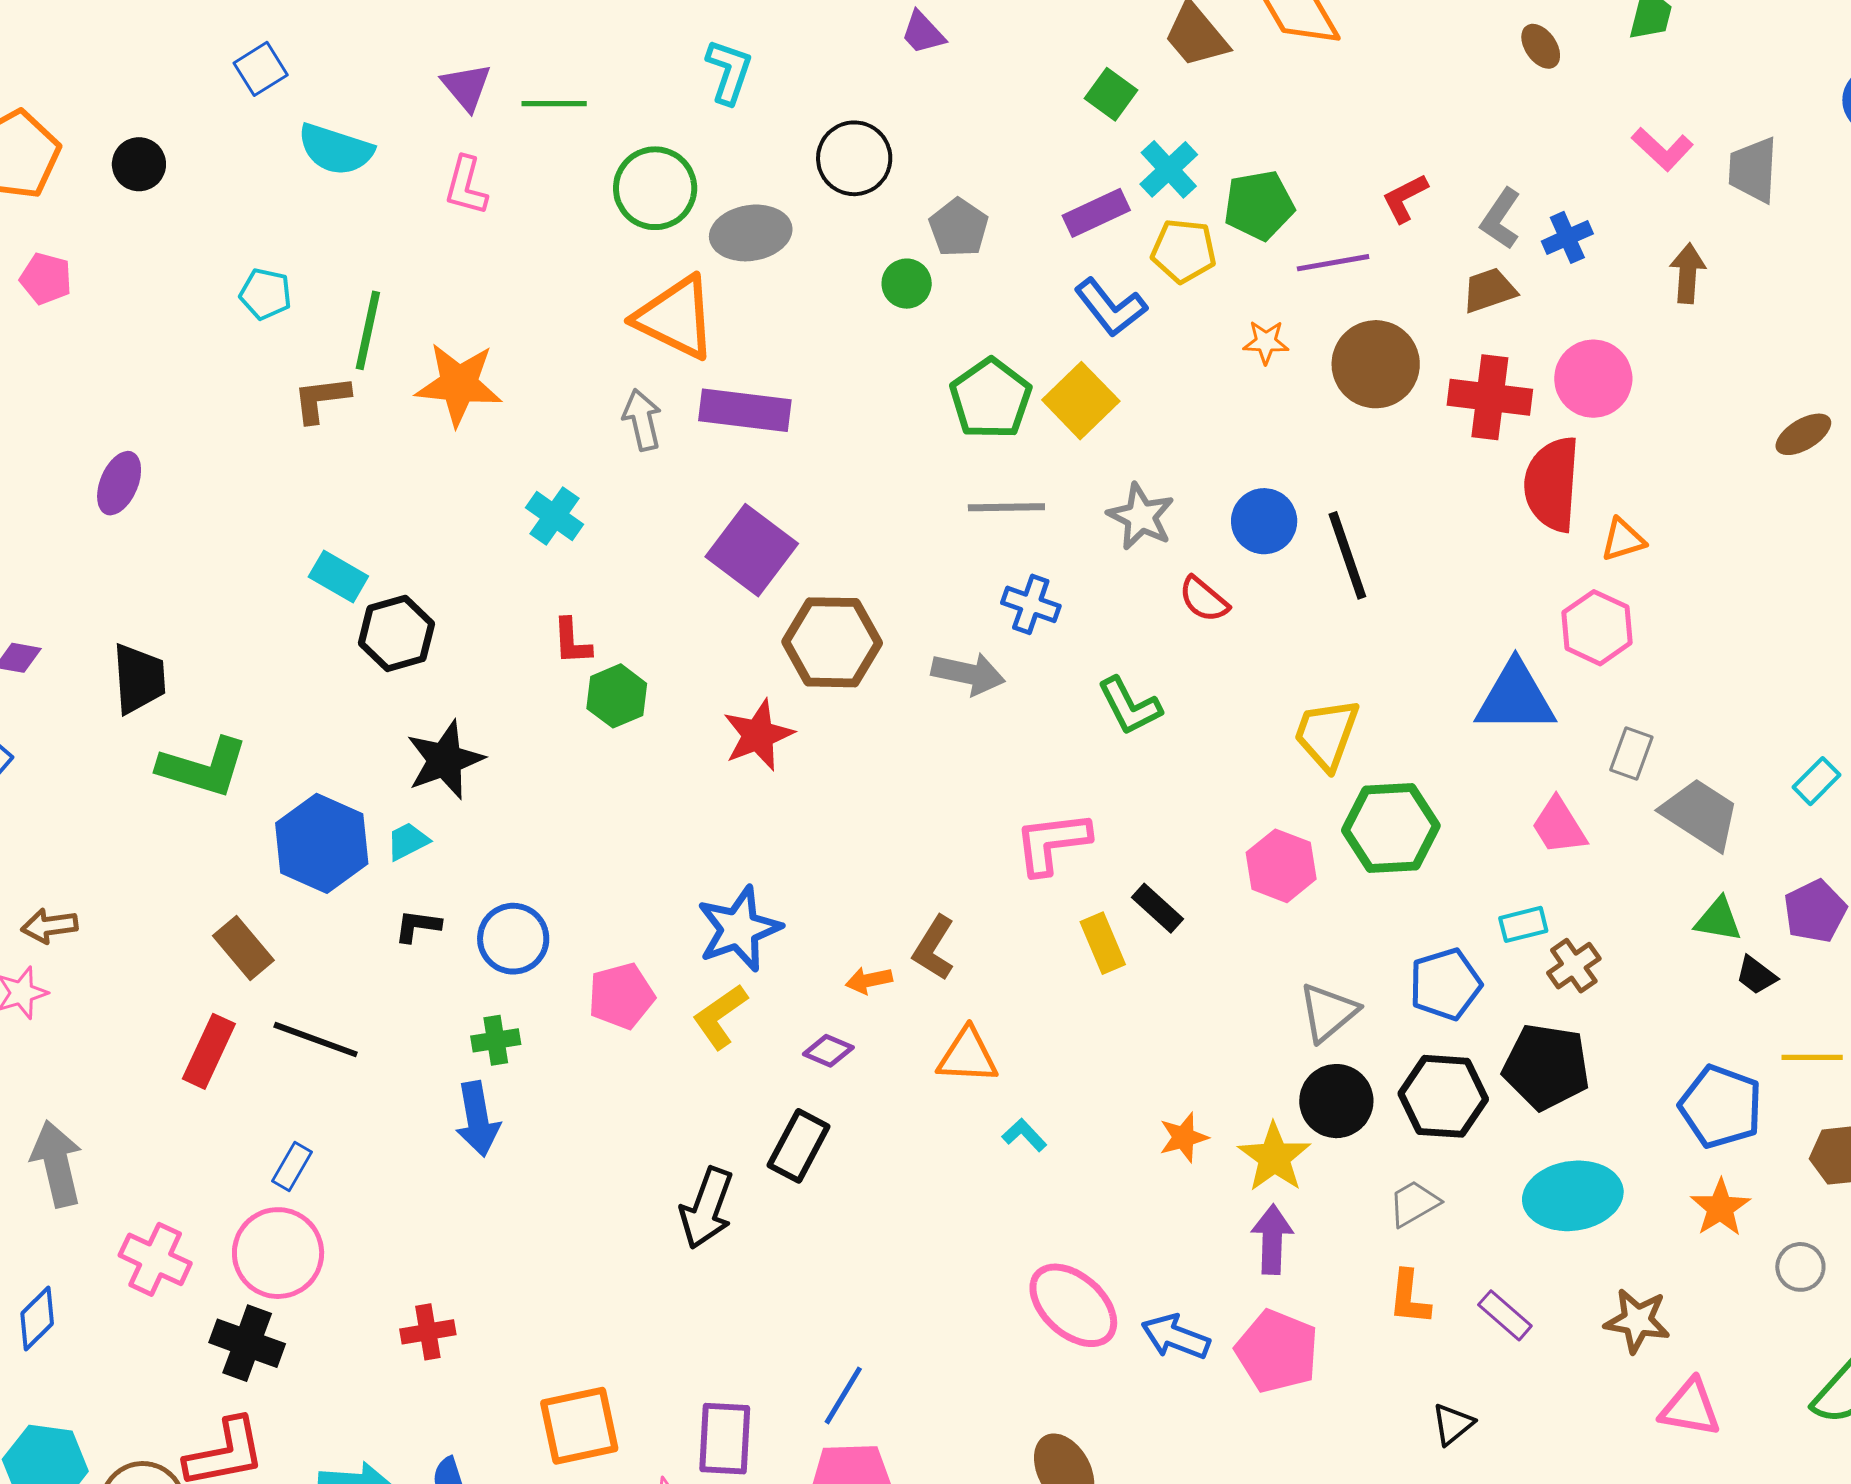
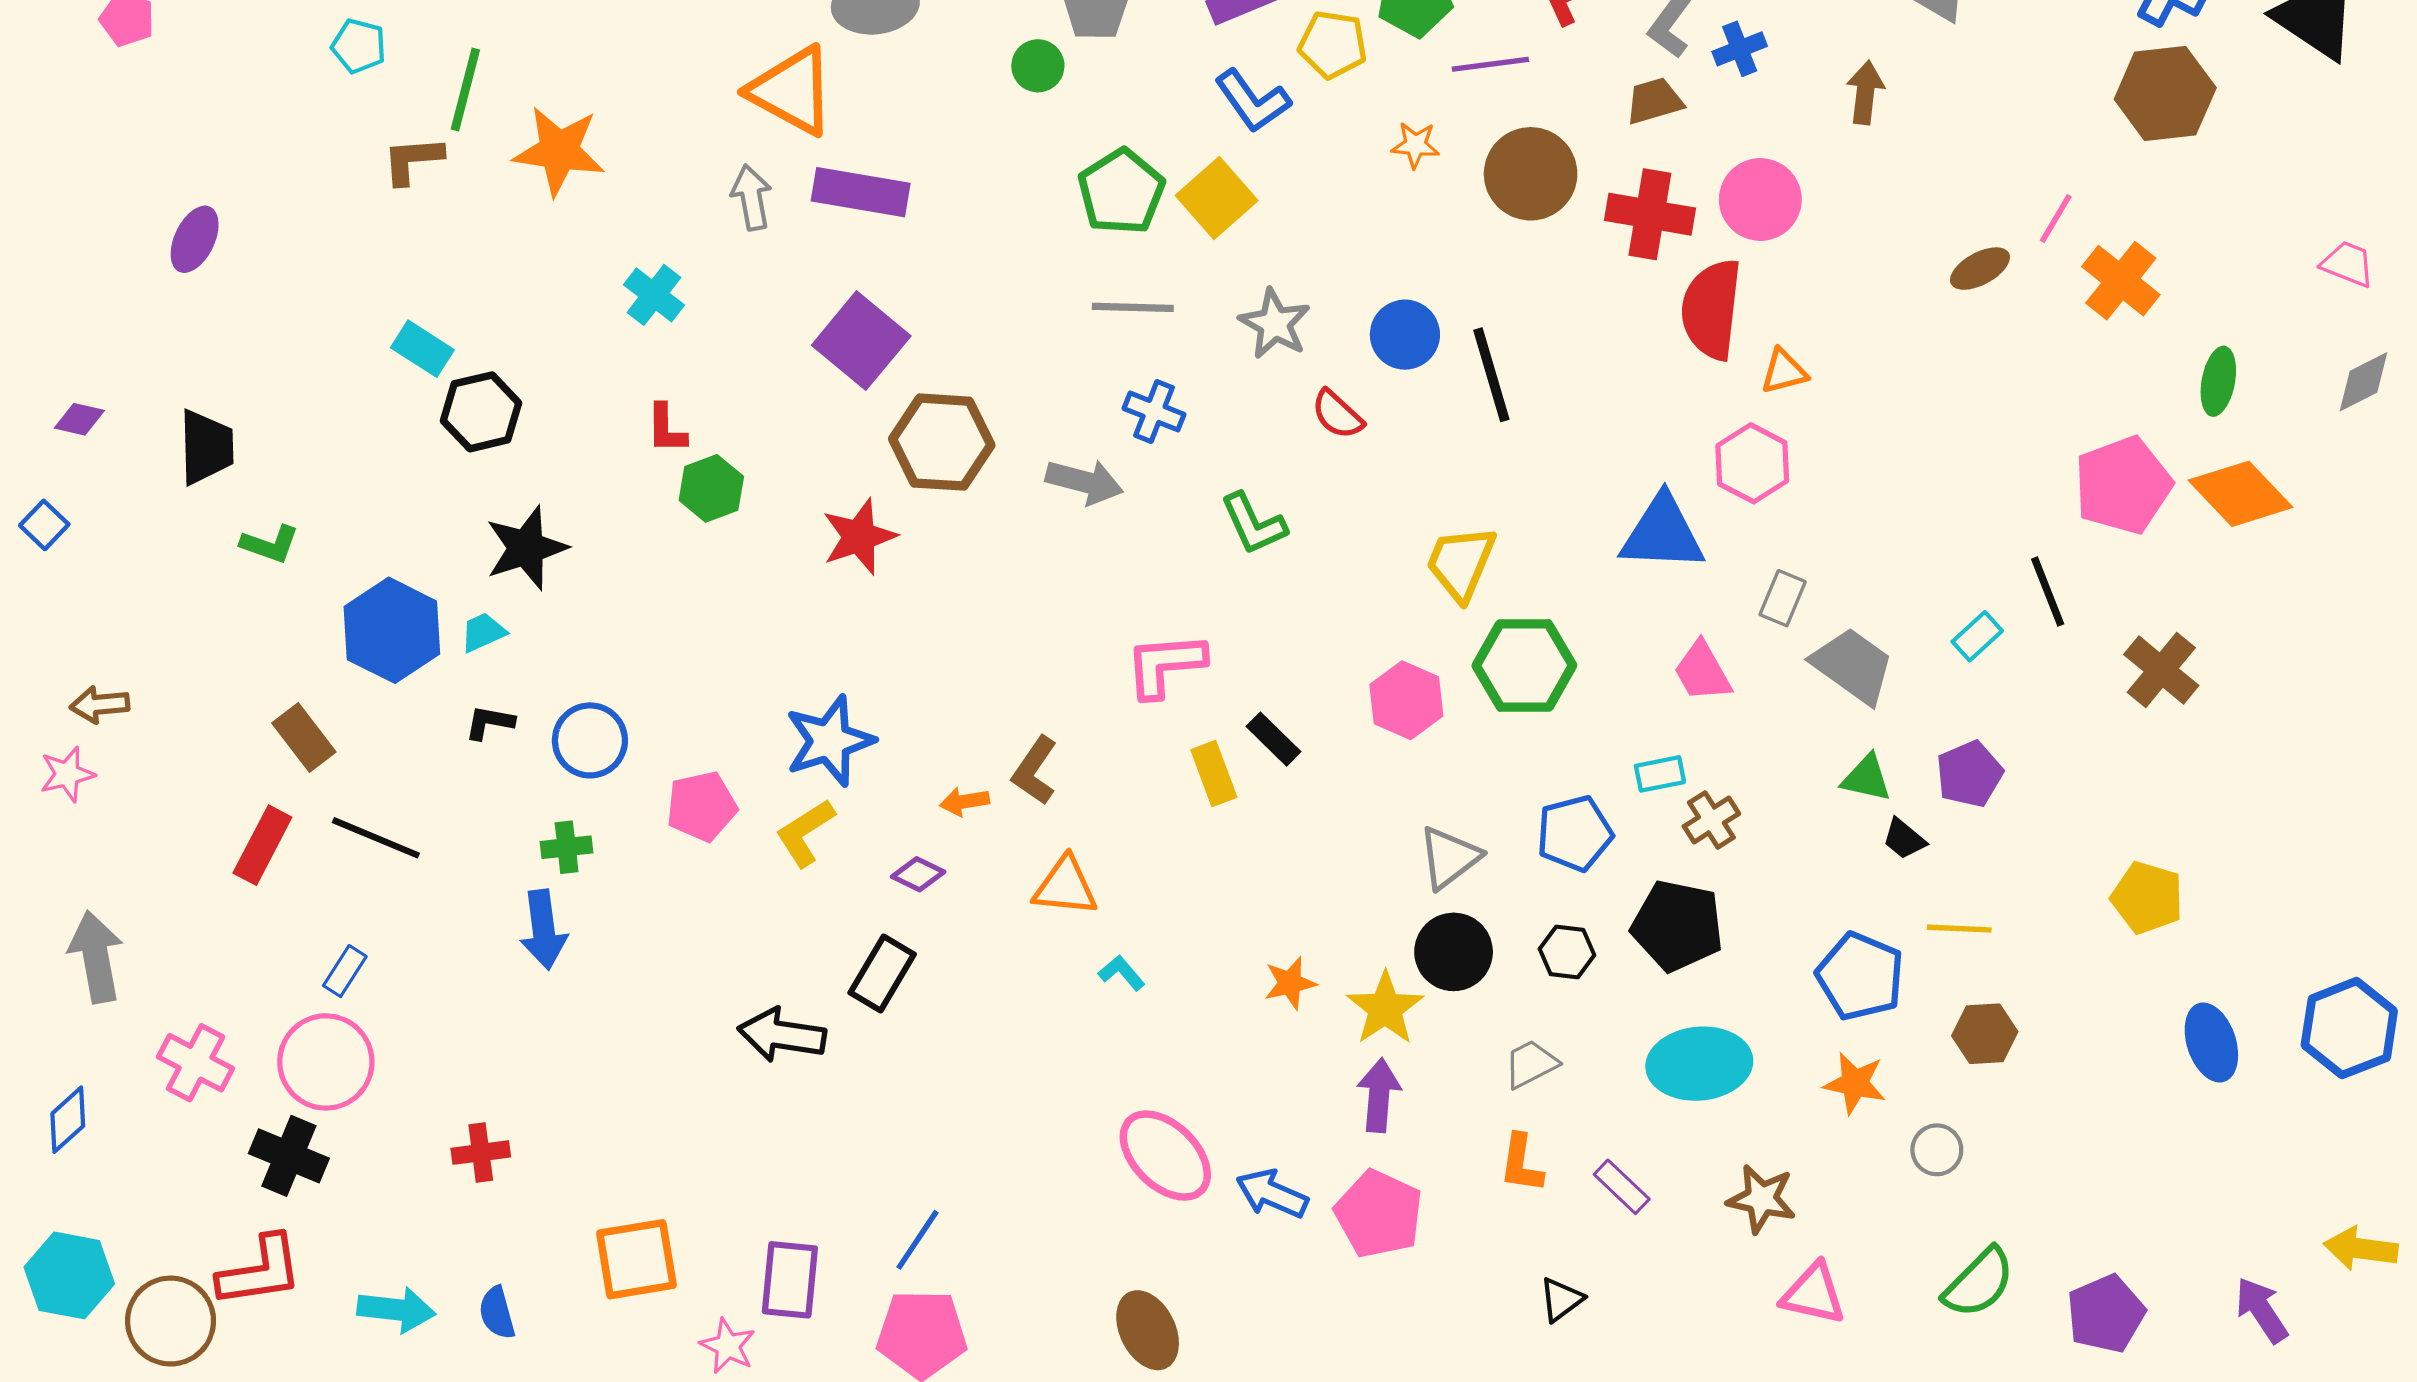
green L-shape: (203, 767) -> (270, 544), size x0.6
black hexagon: (1443, 1096) -> (1567, 952), size x0.6
black arrow: (707, 1208) -> (782, 1035), turned 76
orange star: (1720, 1208) -> (1855, 1083), turned -30

